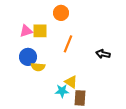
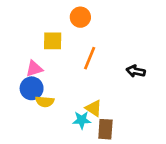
pink triangle: (26, 31) -> (34, 69), moved
blue circle: (28, 57) -> (32, 88), moved
yellow semicircle: (38, 67) -> (45, 102), moved

